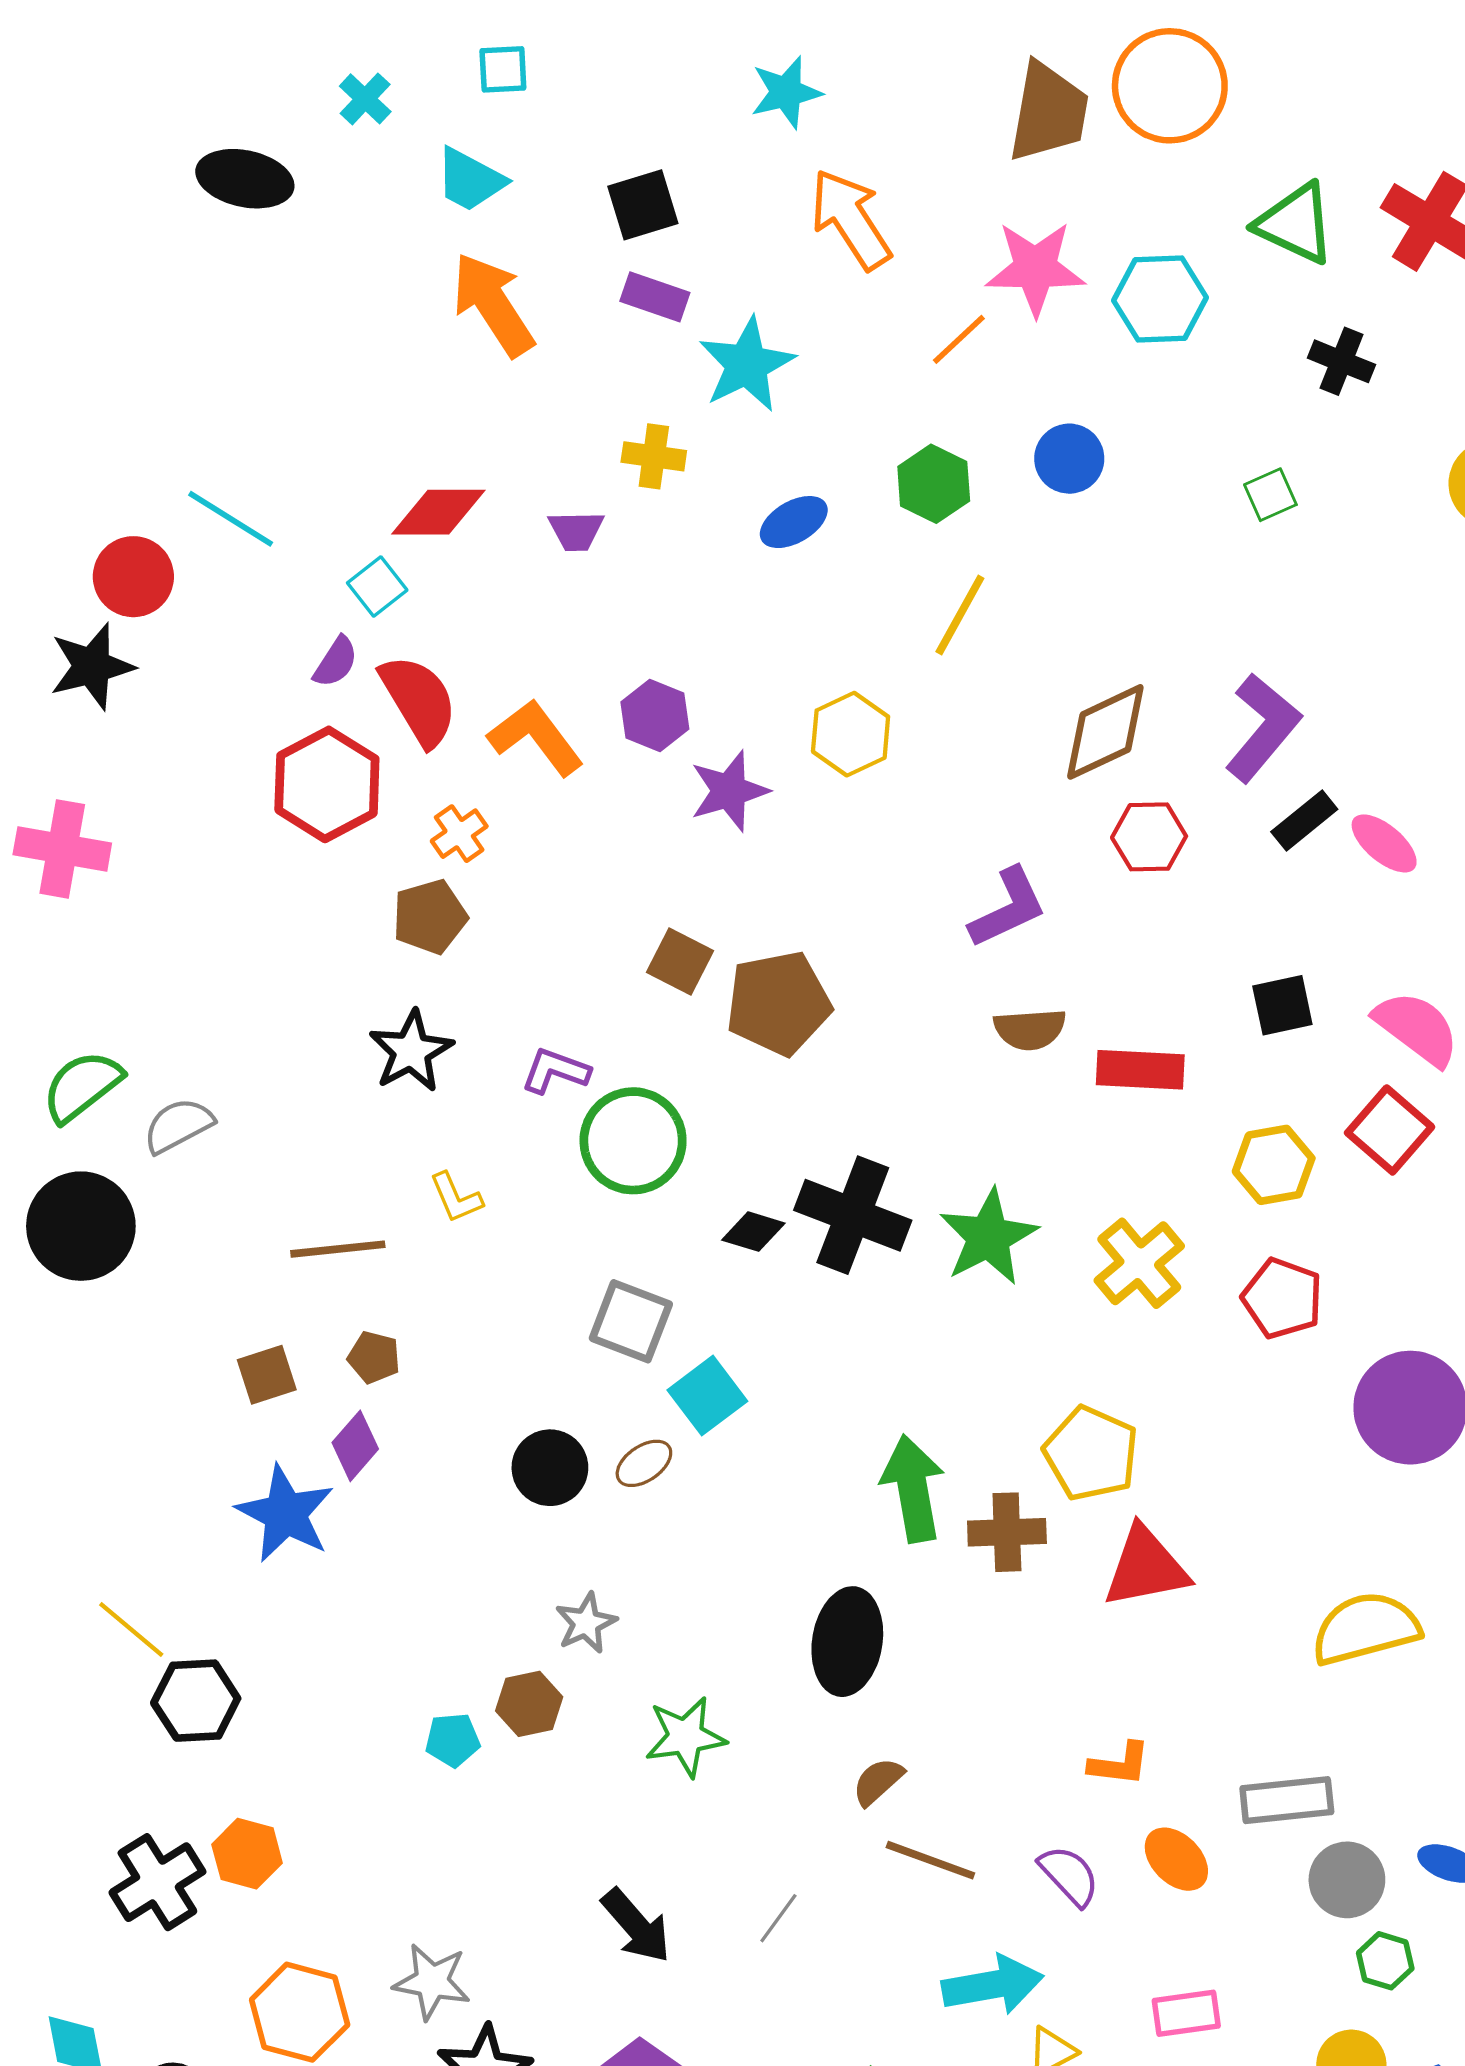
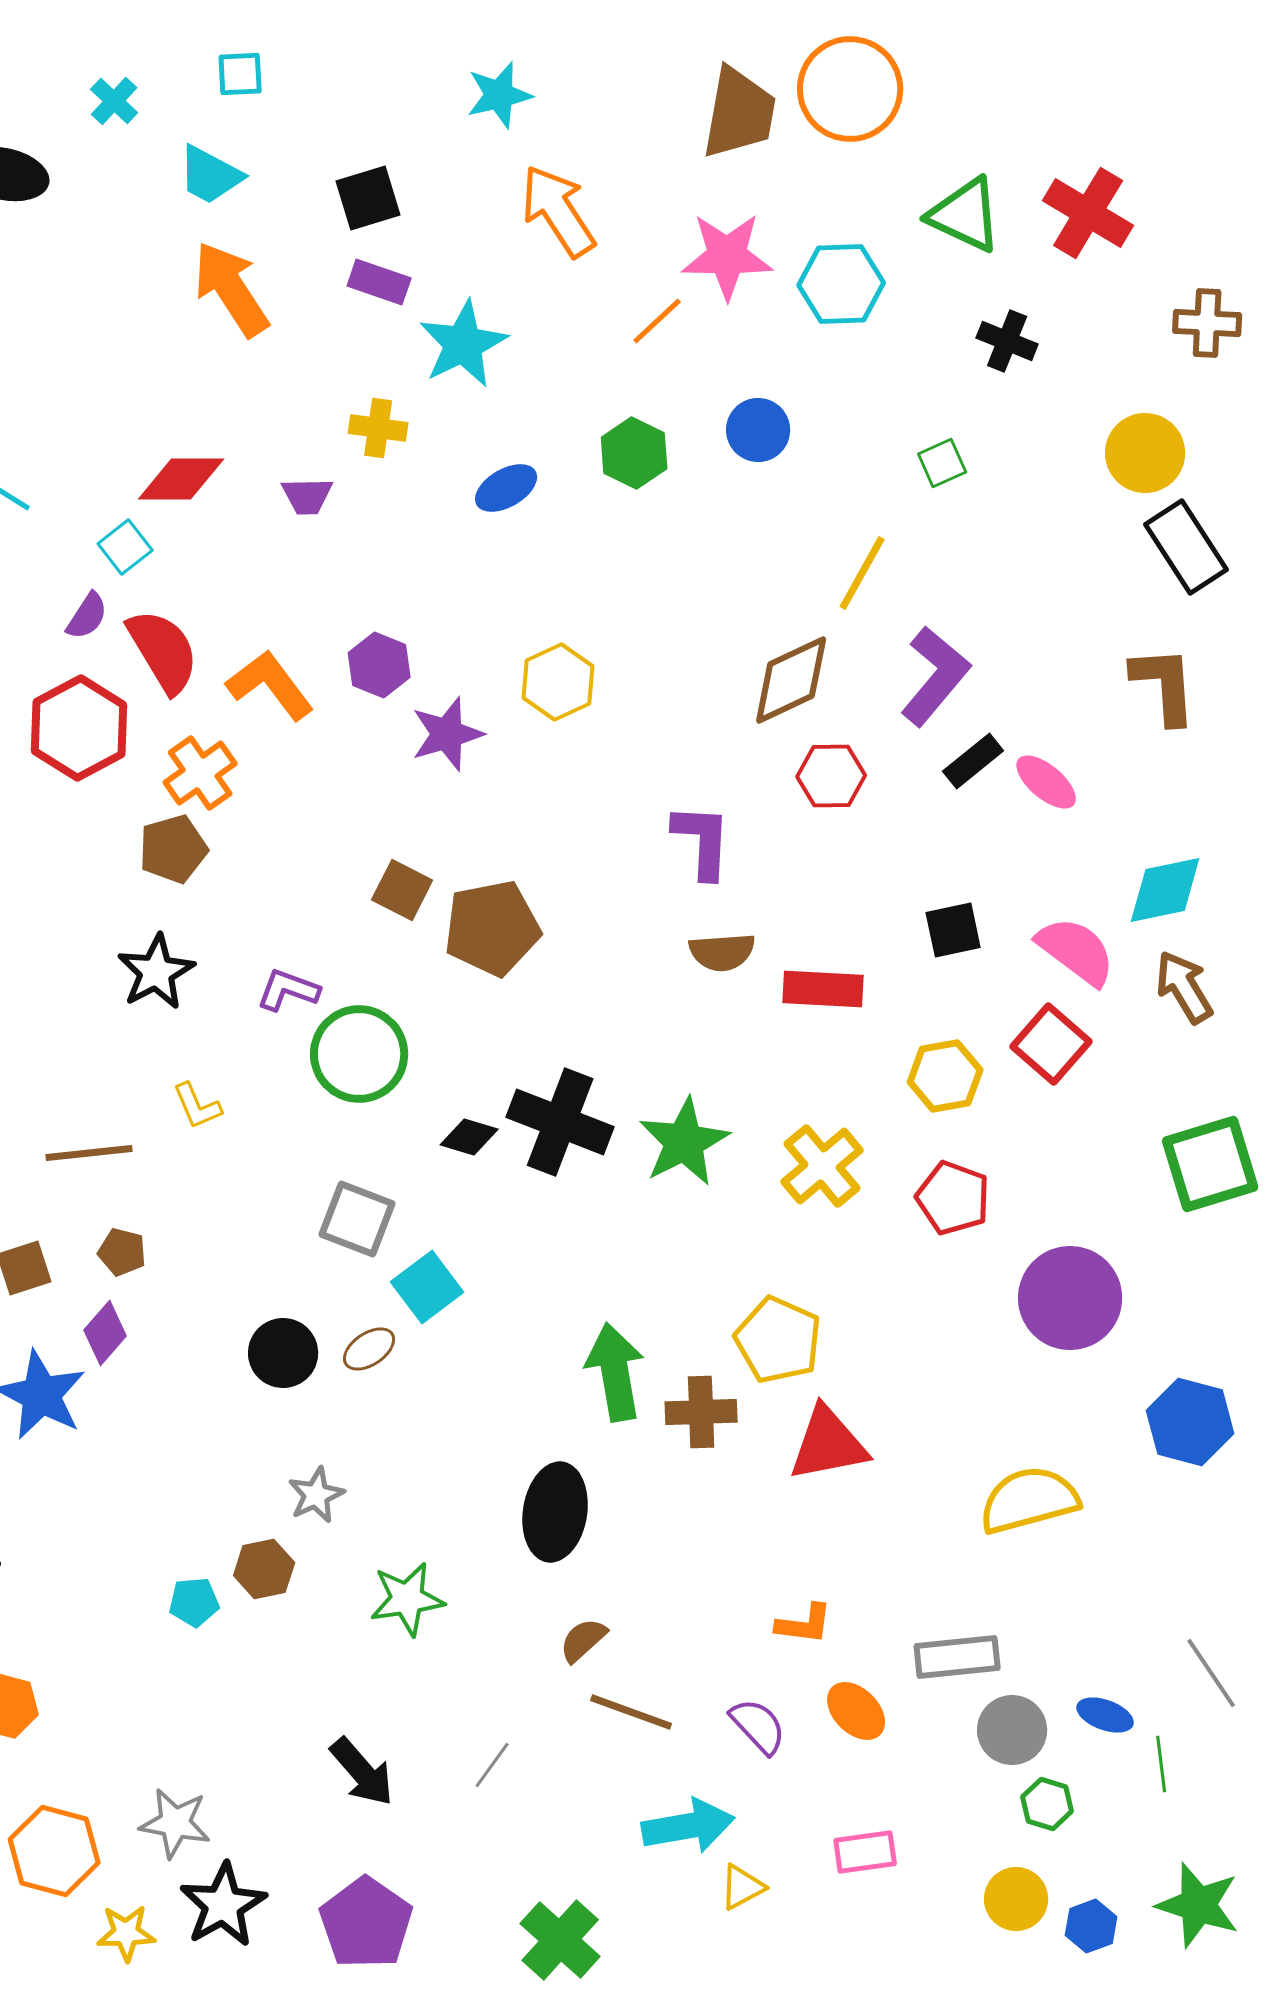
yellow line: (960, 615) -> (862, 573), moved
orange cross: (459, 834) -> (200, 773), size x1.4
purple L-shape: (1008, 908) -> (702, 841), turned -62

